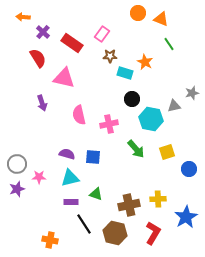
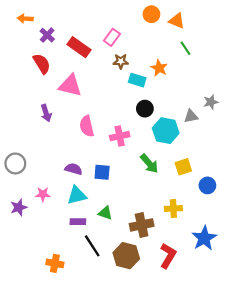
gray circle: (17, 164) -> (15, 164), moved
yellow cross: (158, 199) -> (173, 209), moved

